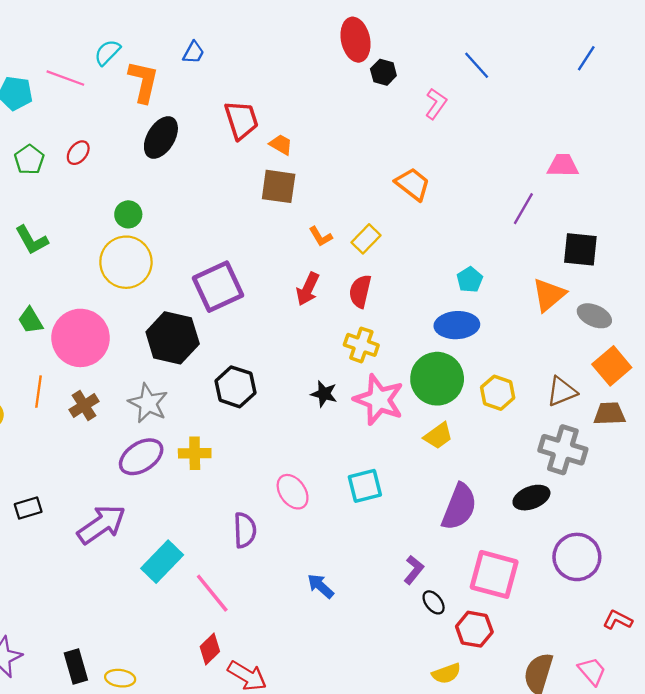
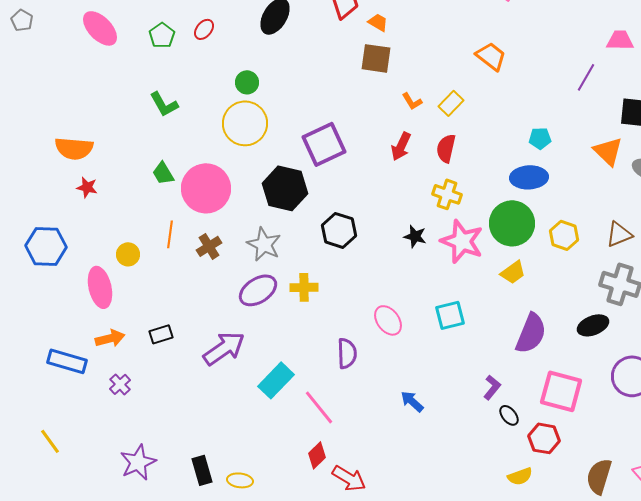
cyan pentagon: (470, 280) -> (540, 138), turned 30
orange triangle: (549, 295) -> (608, 151), turned -36

